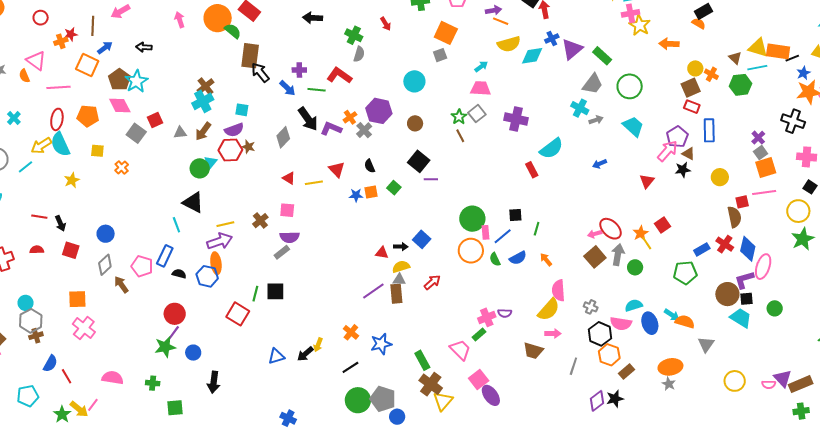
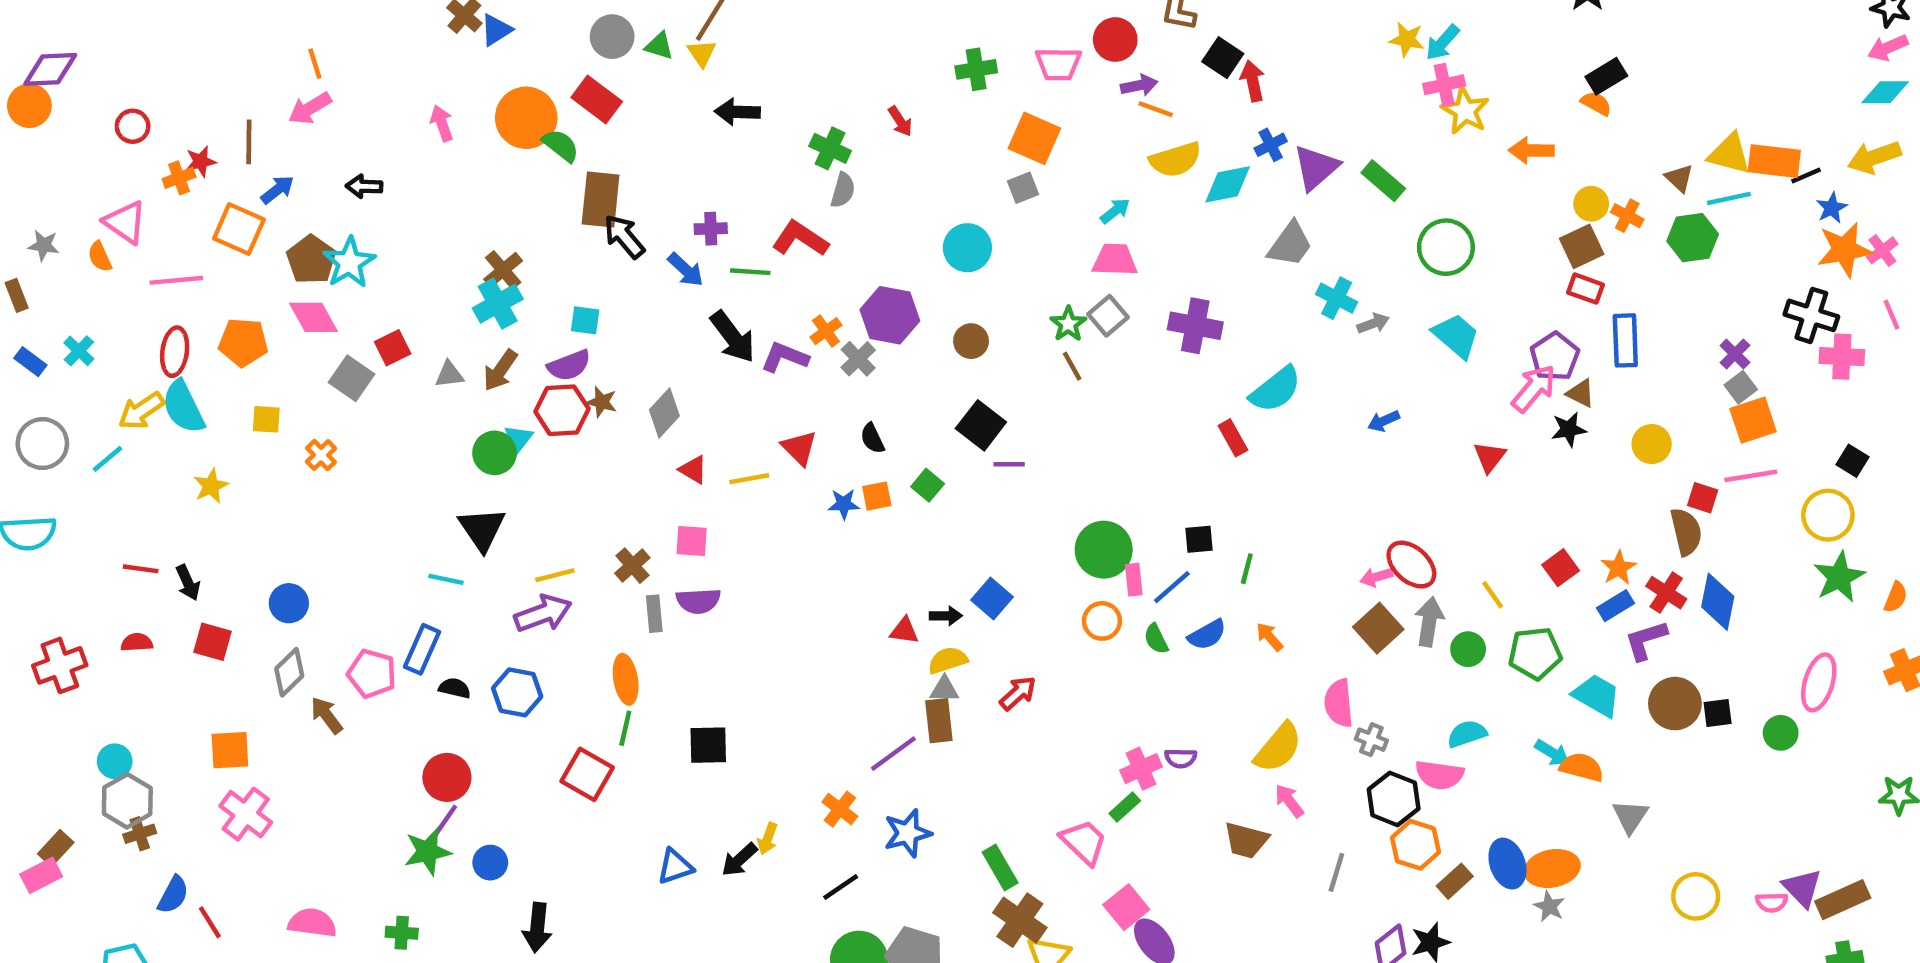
gray trapezoid: (593, 84) -> (1290, 244), moved
gray diamond: (283, 137) -> (664, 413), moved
pink cross: (807, 157) -> (1842, 357), moved
red square: (742, 202) -> (1703, 498), turned 32
black triangle: (193, 203) -> (482, 529), turned 30
cyan line: (176, 225) -> (446, 579), turned -56
red square: (662, 225) -> (1561, 568), moved
orange star: (641, 233) -> (1619, 568), moved
orange circle: (471, 251) -> (1102, 621), size x0.7
gray rectangle: (282, 252) -> (654, 614), moved, turned -56
orange ellipse: (216, 263) -> (626, 679), moved
pink ellipse: (763, 267) -> (1819, 682), moved
green pentagon: (685, 273) -> (1535, 653), moved
purple L-shape: (744, 280) -> (1646, 640), moved
pink semicircle: (558, 290) -> (1339, 703), moved
black square: (275, 291) -> (708, 745), moved
purple line: (373, 291) -> (893, 754), moved
cyan trapezoid: (741, 318) -> (1597, 695), moved
blue ellipse: (650, 323) -> (1507, 864), moved
pink arrow: (553, 333) -> (1289, 801), turned -126

